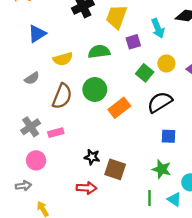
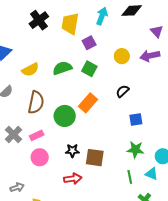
cyan arrow: (158, 28) -> (102, 16), moved, turned -126
green semicircle: (99, 52) -> (62, 68), moved
green square: (145, 73) -> (89, 69), moved
green circle: (95, 90) -> (65, 116), moved
black semicircle: (160, 102) -> (123, 91), size x0.6
pink circle: (36, 160) -> (40, 157), moved

